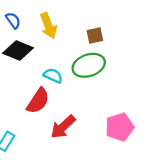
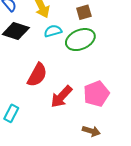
cyan semicircle: (53, 76) -> (53, 31), moved, turned -36
pink pentagon: (120, 127) -> (96, 94), moved

